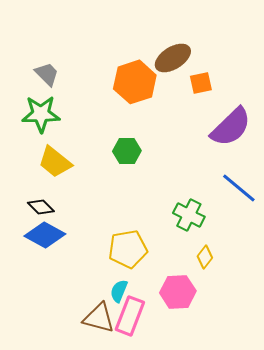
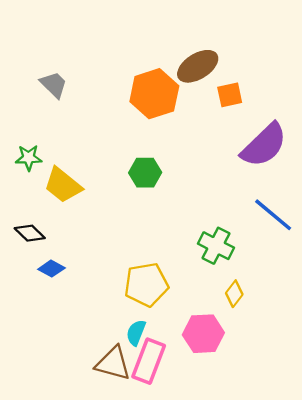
green star: (41, 114) -> (29, 158), moved, size x0.6
black diamond: (41, 207) -> (30, 233), moved
blue diamond: (45, 235) -> (51, 269), size x0.6

